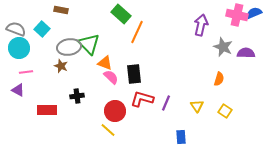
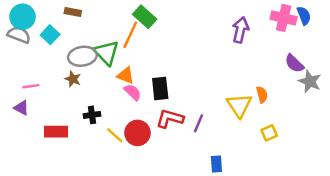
blue semicircle: (254, 13) -> (304, 16), turned 91
orange line: (137, 32) -> (130, 35), moved
gray star: (223, 47) -> (310, 81), moved
cyan circle: (19, 48) -> (23, 17), moved
purple semicircle: (246, 53) -> (294, 63), turned -138
orange semicircle: (219, 79) -> (262, 95), turned -32
yellow triangle: (197, 106) -> (239, 105), moved, size x1.6
yellow square: (225, 111) -> (269, 133), turned 32
yellow line: (108, 130) -> (115, 135), moved

